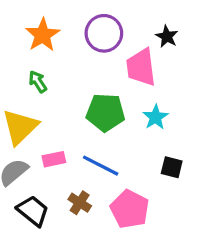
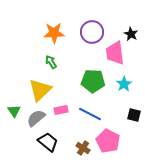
orange star: (43, 35) -> (54, 33), turned 30
brown cross: (80, 203) -> (83, 148), moved

